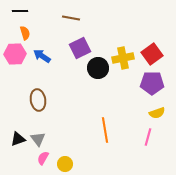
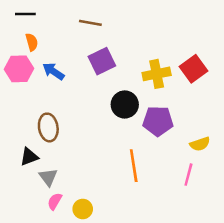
black circle: (98, 68) -> (125, 104), moved
purple pentagon: (152, 83) -> (158, 121), moved
black triangle: (18, 139) -> (29, 157), moved

